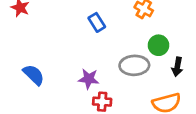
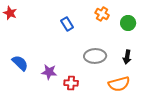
green circle: (158, 45) -> (128, 23), moved
purple star: (89, 79) -> (49, 72), moved

